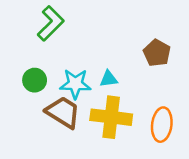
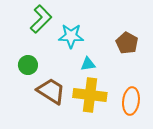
cyan star: (75, 84) -> (71, 36), moved

